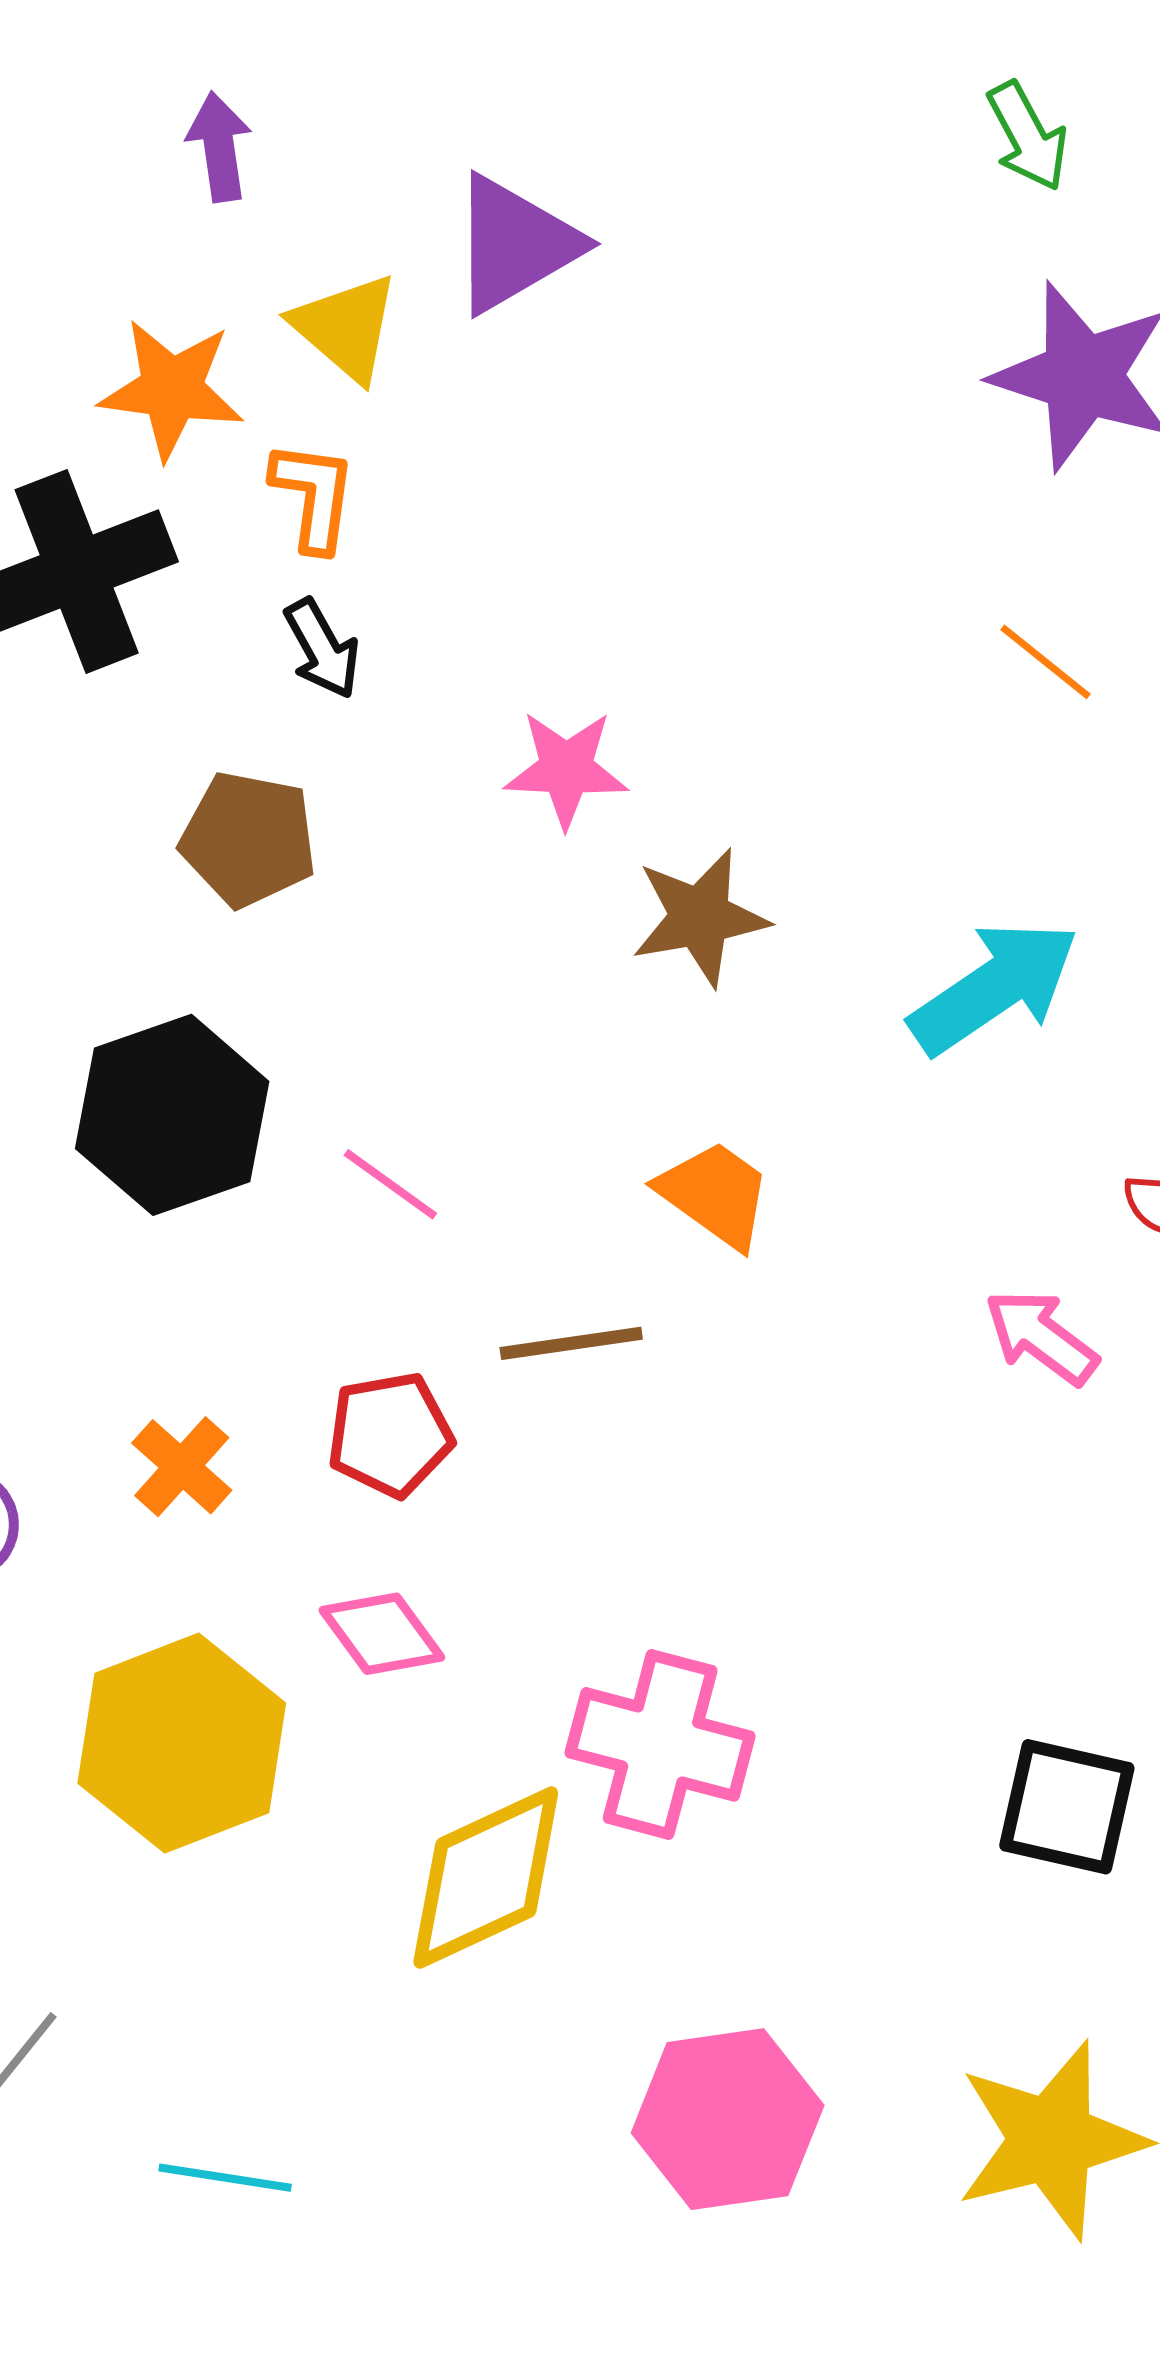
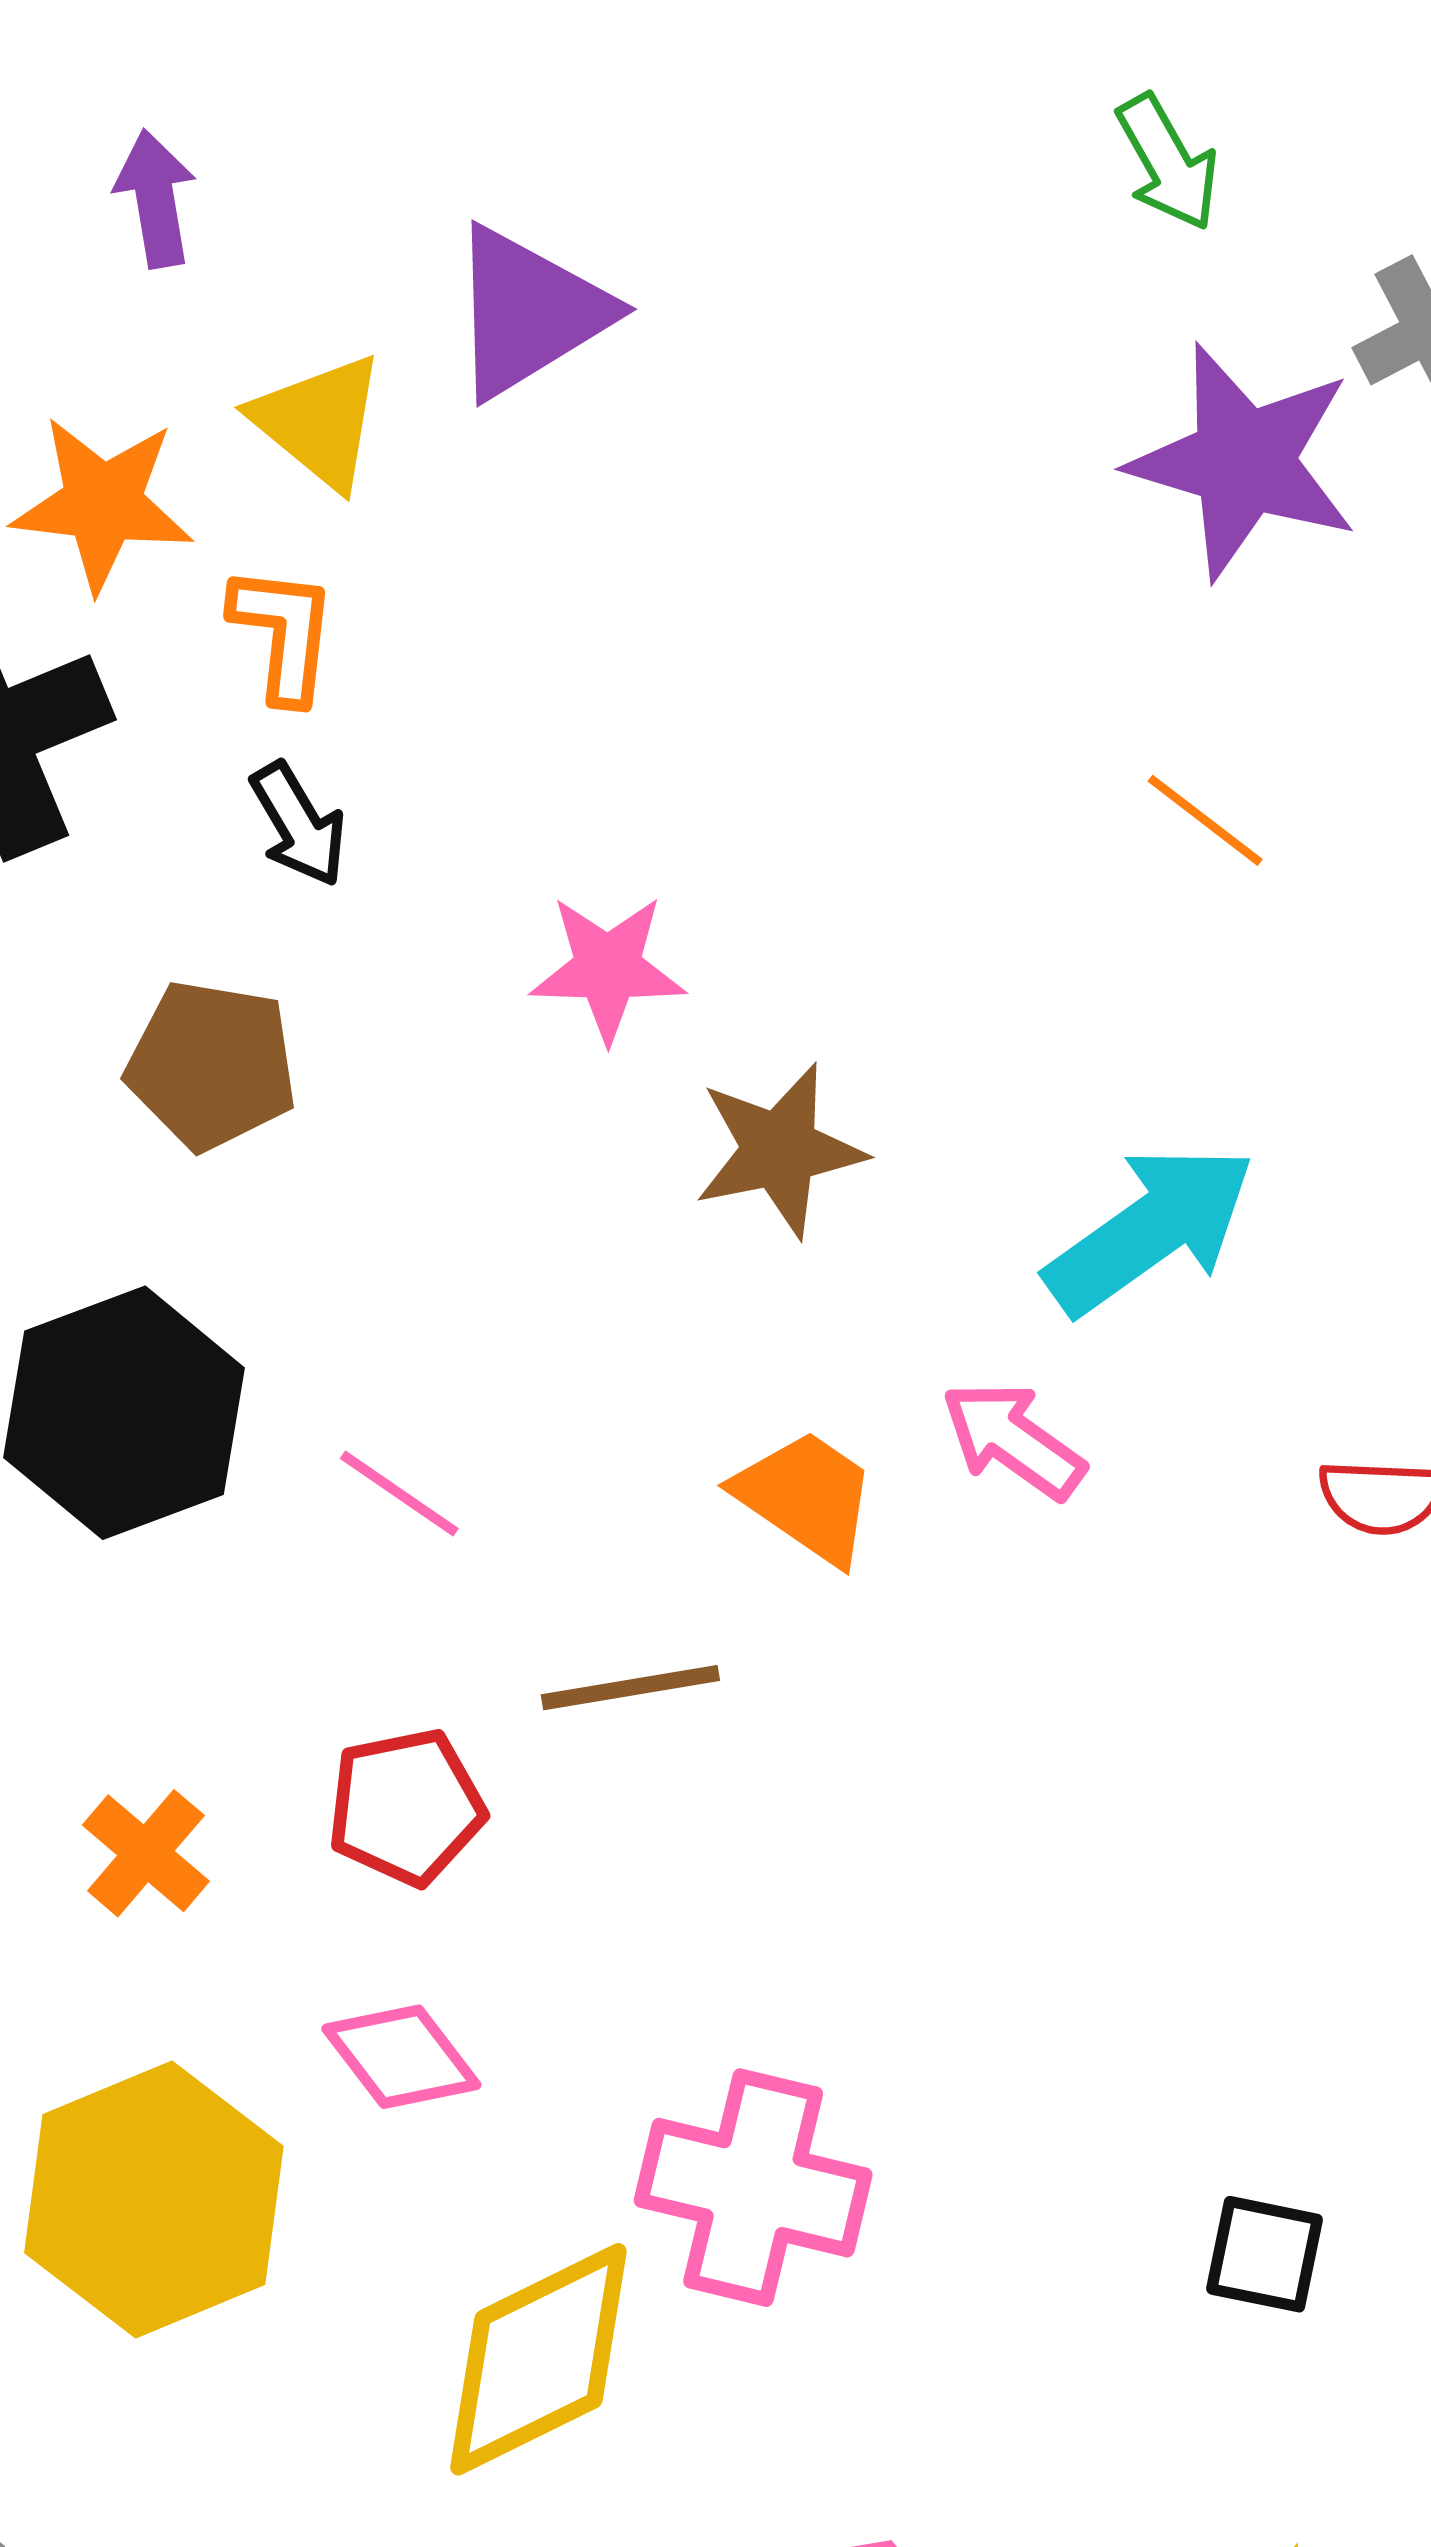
pink arrow: (1041, 1337) -> (1013, 1440), moved
black square: (1067, 1807) -> (1264, 2254), size x0.7

